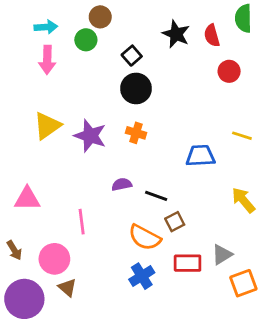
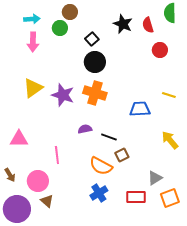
orange cross: (136, 133) -> (95, 93), size x1.6
red rectangle: (188, 263) -> (136, 197), moved

